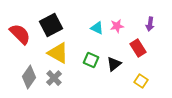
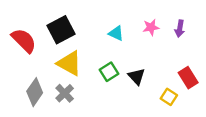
pink star: (117, 26) -> (151, 27), moved
red rectangle: (138, 48) -> (188, 78), moved
green square: (91, 60) -> (109, 72), turned 35
black triangle: (114, 64) -> (137, 76), turned -35

